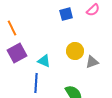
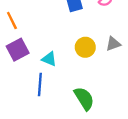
gray triangle: (92, 62) -> (113, 44), moved

